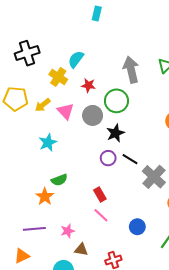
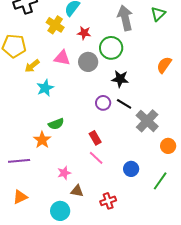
yellow arrow: (43, 105) -> (32, 66), moved
pink triangle: (66, 111) -> (62, 58), turned -36
black star: (115, 133) -> (120, 79), moved, turned 30
purple line: (34, 229) -> (19, 161), moved

